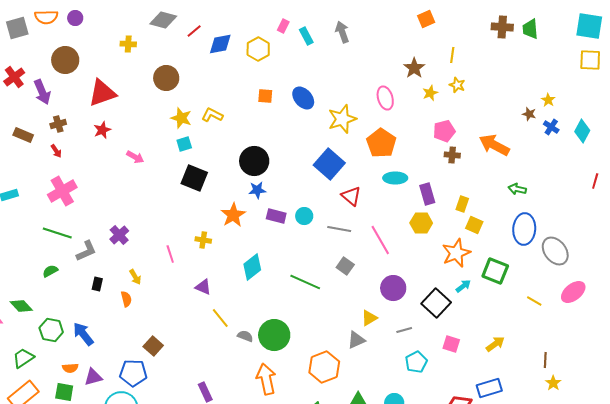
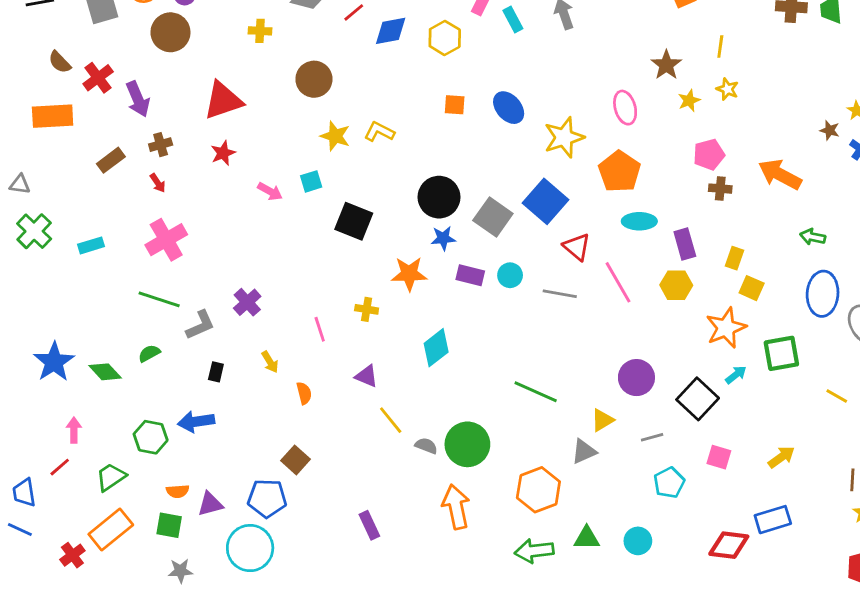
brown circle: (65, 60) -> (170, 32), moved
brown rectangle: (23, 135) -> (111, 160), turned -60
cyan square: (184, 144) -> (311, 181), moved
orange star: (233, 215) -> (409, 274), turned 30
pink line: (380, 240) -> (618, 282), moved
gray square: (345, 266) -> (493, 217), moved, size x1.5
green square: (495, 271) -> (781, 353), turned -32
green line: (305, 282) -> (536, 392), moved
orange semicircle: (126, 299) -> (304, 393), moved
green diamond: (21, 306) -> (105, 372), moved
blue arrow: (83, 334) -> (196, 422), moved, turned -60

